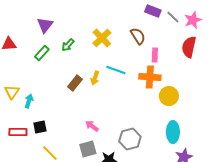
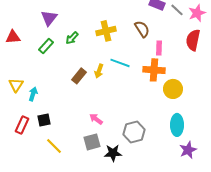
yellow cross: (102, 38) -> (106, 31), turned 30
red rectangle: (18, 132) -> (22, 125), turned -66

